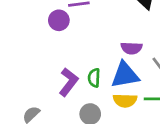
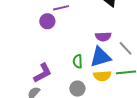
purple L-shape: (69, 82) -> (43, 73), moved, turned 30

